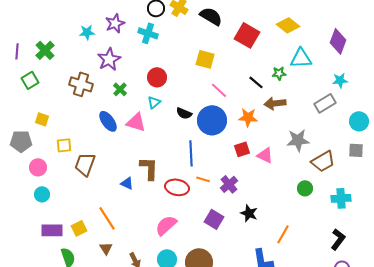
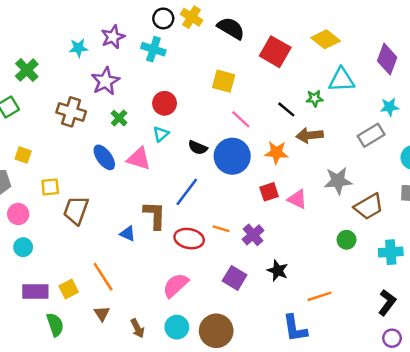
blue line: (191, 153) -> (187, 192), moved, turned 40
orange line: (283, 234) -> (319, 296), turned 42

